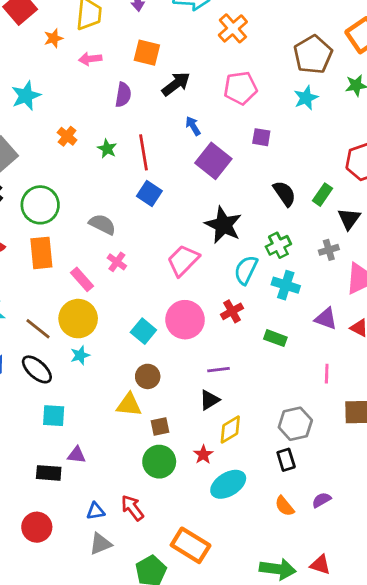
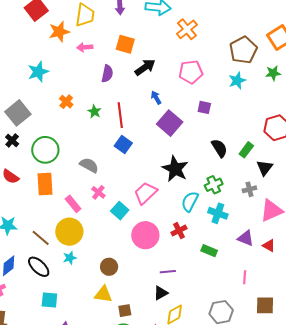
orange star: (53, 38) -> (59, 32), size x1.5
cyan square: (143, 331) -> (120, 211), moved
brown circle: (148, 376) -> (109, 267), moved

